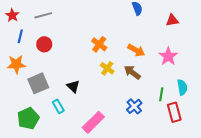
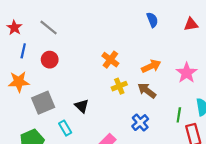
gray line: (43, 15) -> (49, 28), turned 54
red triangle: (172, 20) -> (191, 24), moved
orange arrow: (136, 50) -> (151, 66), turned -54
yellow cross: (107, 68) -> (119, 86), turned 32
blue cross: (134, 106) -> (140, 123), moved

